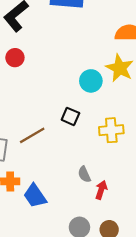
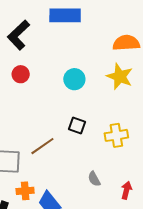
cyan circle: (91, 81) -> (74, 79), moved
red arrow: (101, 190) -> (126, 190), moved

